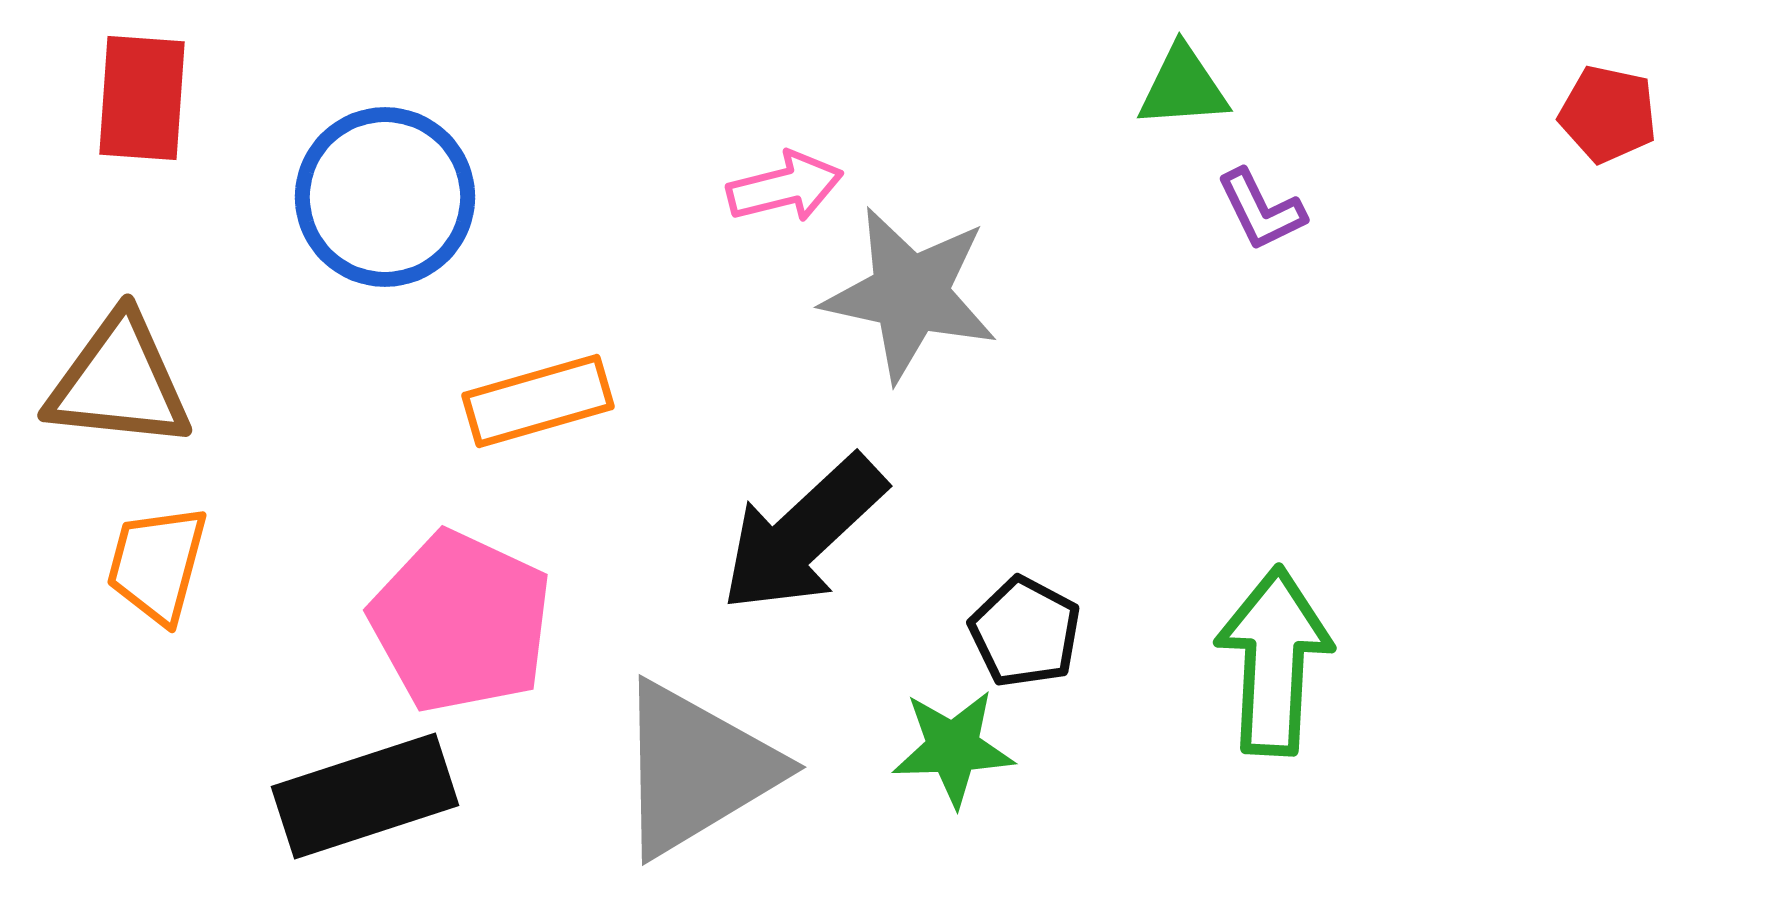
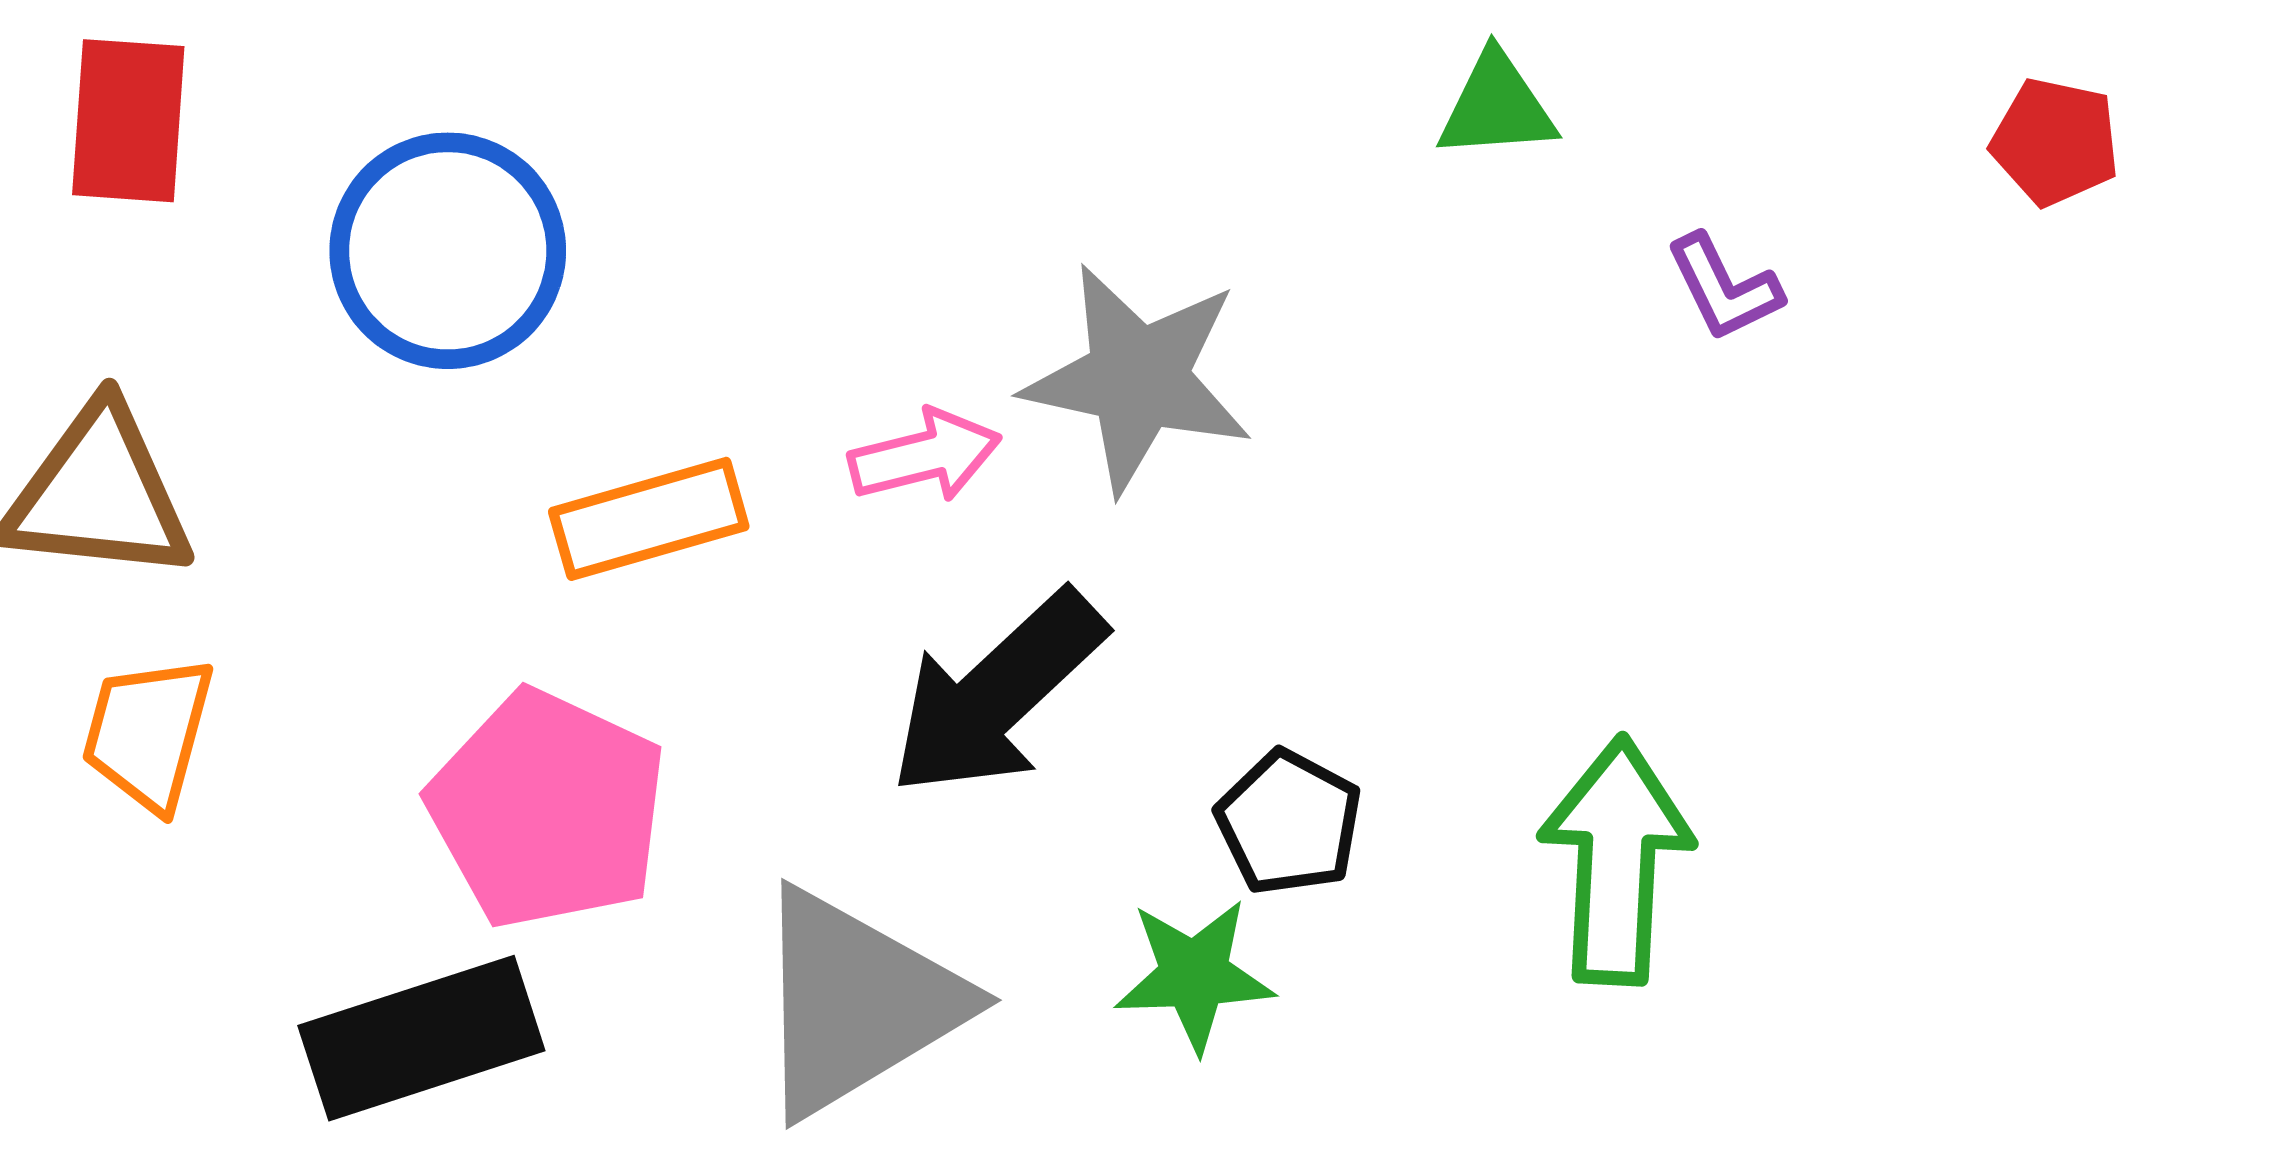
pink arrow: (785, 187) -> (925, 456), moved
purple L-shape: (1261, 210) -> (1724, 288), moved

